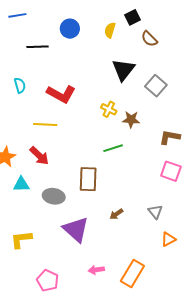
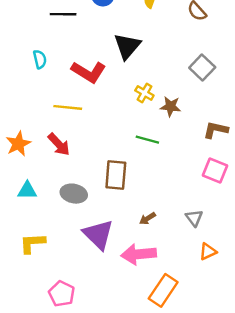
black triangle: (123, 70) -> (127, 46), moved
green line: (113, 148) -> (147, 140), turned 30
cyan triangle: (21, 184) -> (27, 191), moved
pink arrow: (96, 270) -> (139, 254), moved, size x1.8

